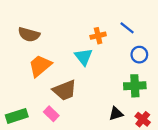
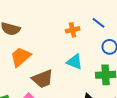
cyan triangle: (84, 57) -> (75, 62), moved, turned -30

